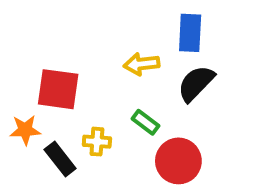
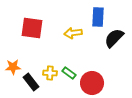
black semicircle: (196, 83) -> (114, 38), moved
red square: (58, 89) -> (32, 28), moved
green rectangle: (145, 122) -> (69, 73), moved

